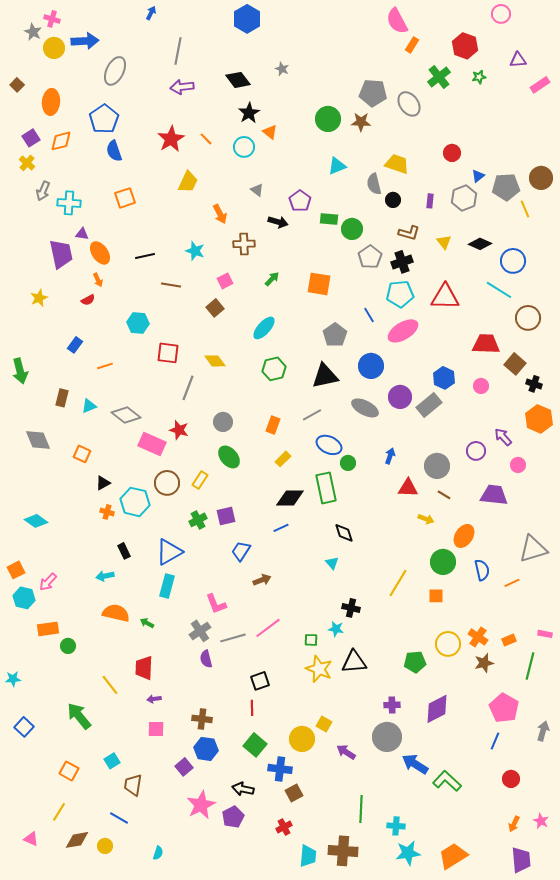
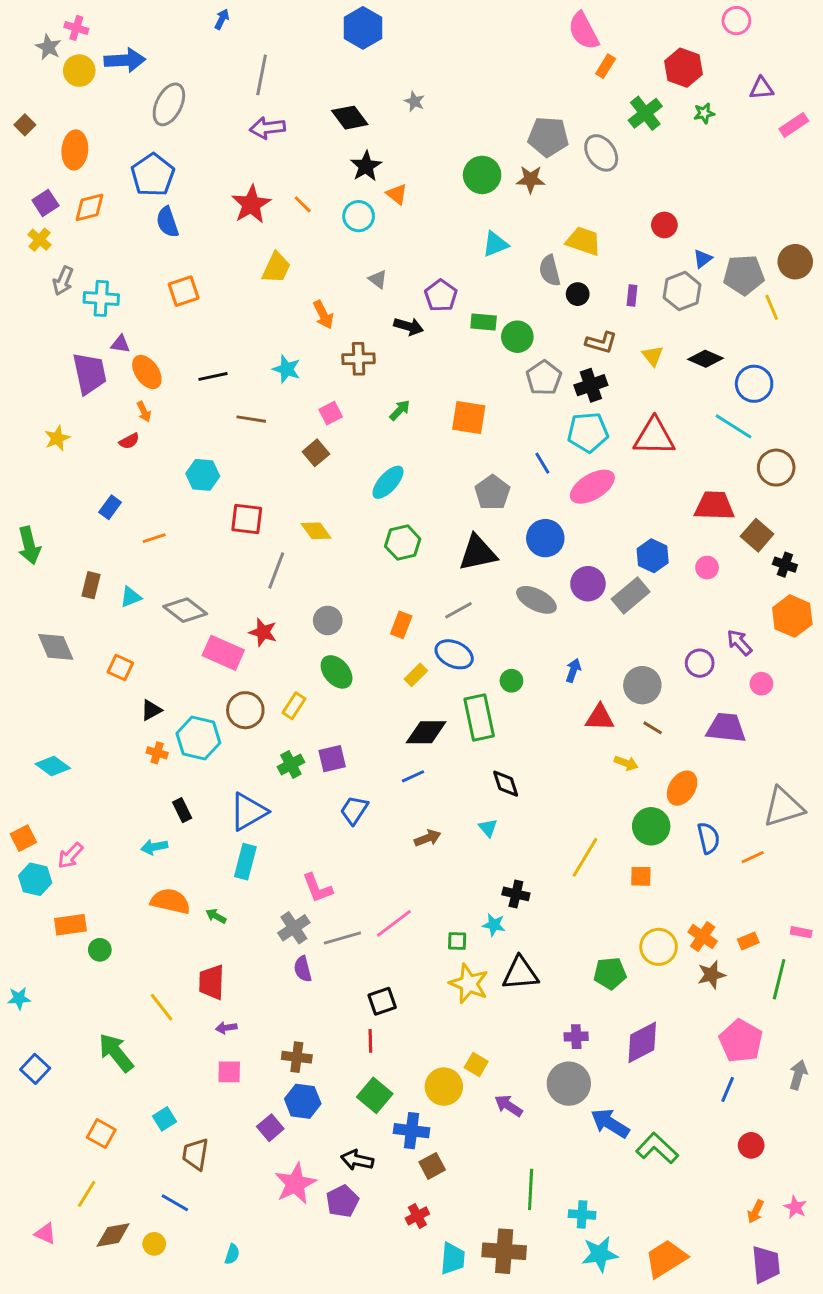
blue ellipse: (329, 445) -> (454, 654), moved
brown arrow: (262, 580) -> (428, 838), moved

